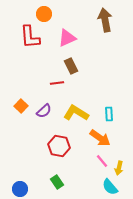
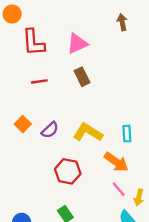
orange circle: (44, 14) -> (12, 14), moved
brown arrow: (105, 20) -> (122, 22), size x0.6
red line: (57, 83) -> (39, 81), moved

